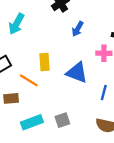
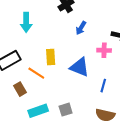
cyan arrow: (16, 24) -> (26, 22), turned -30
brown rectangle: (11, 98) -> (20, 89), turned 64

